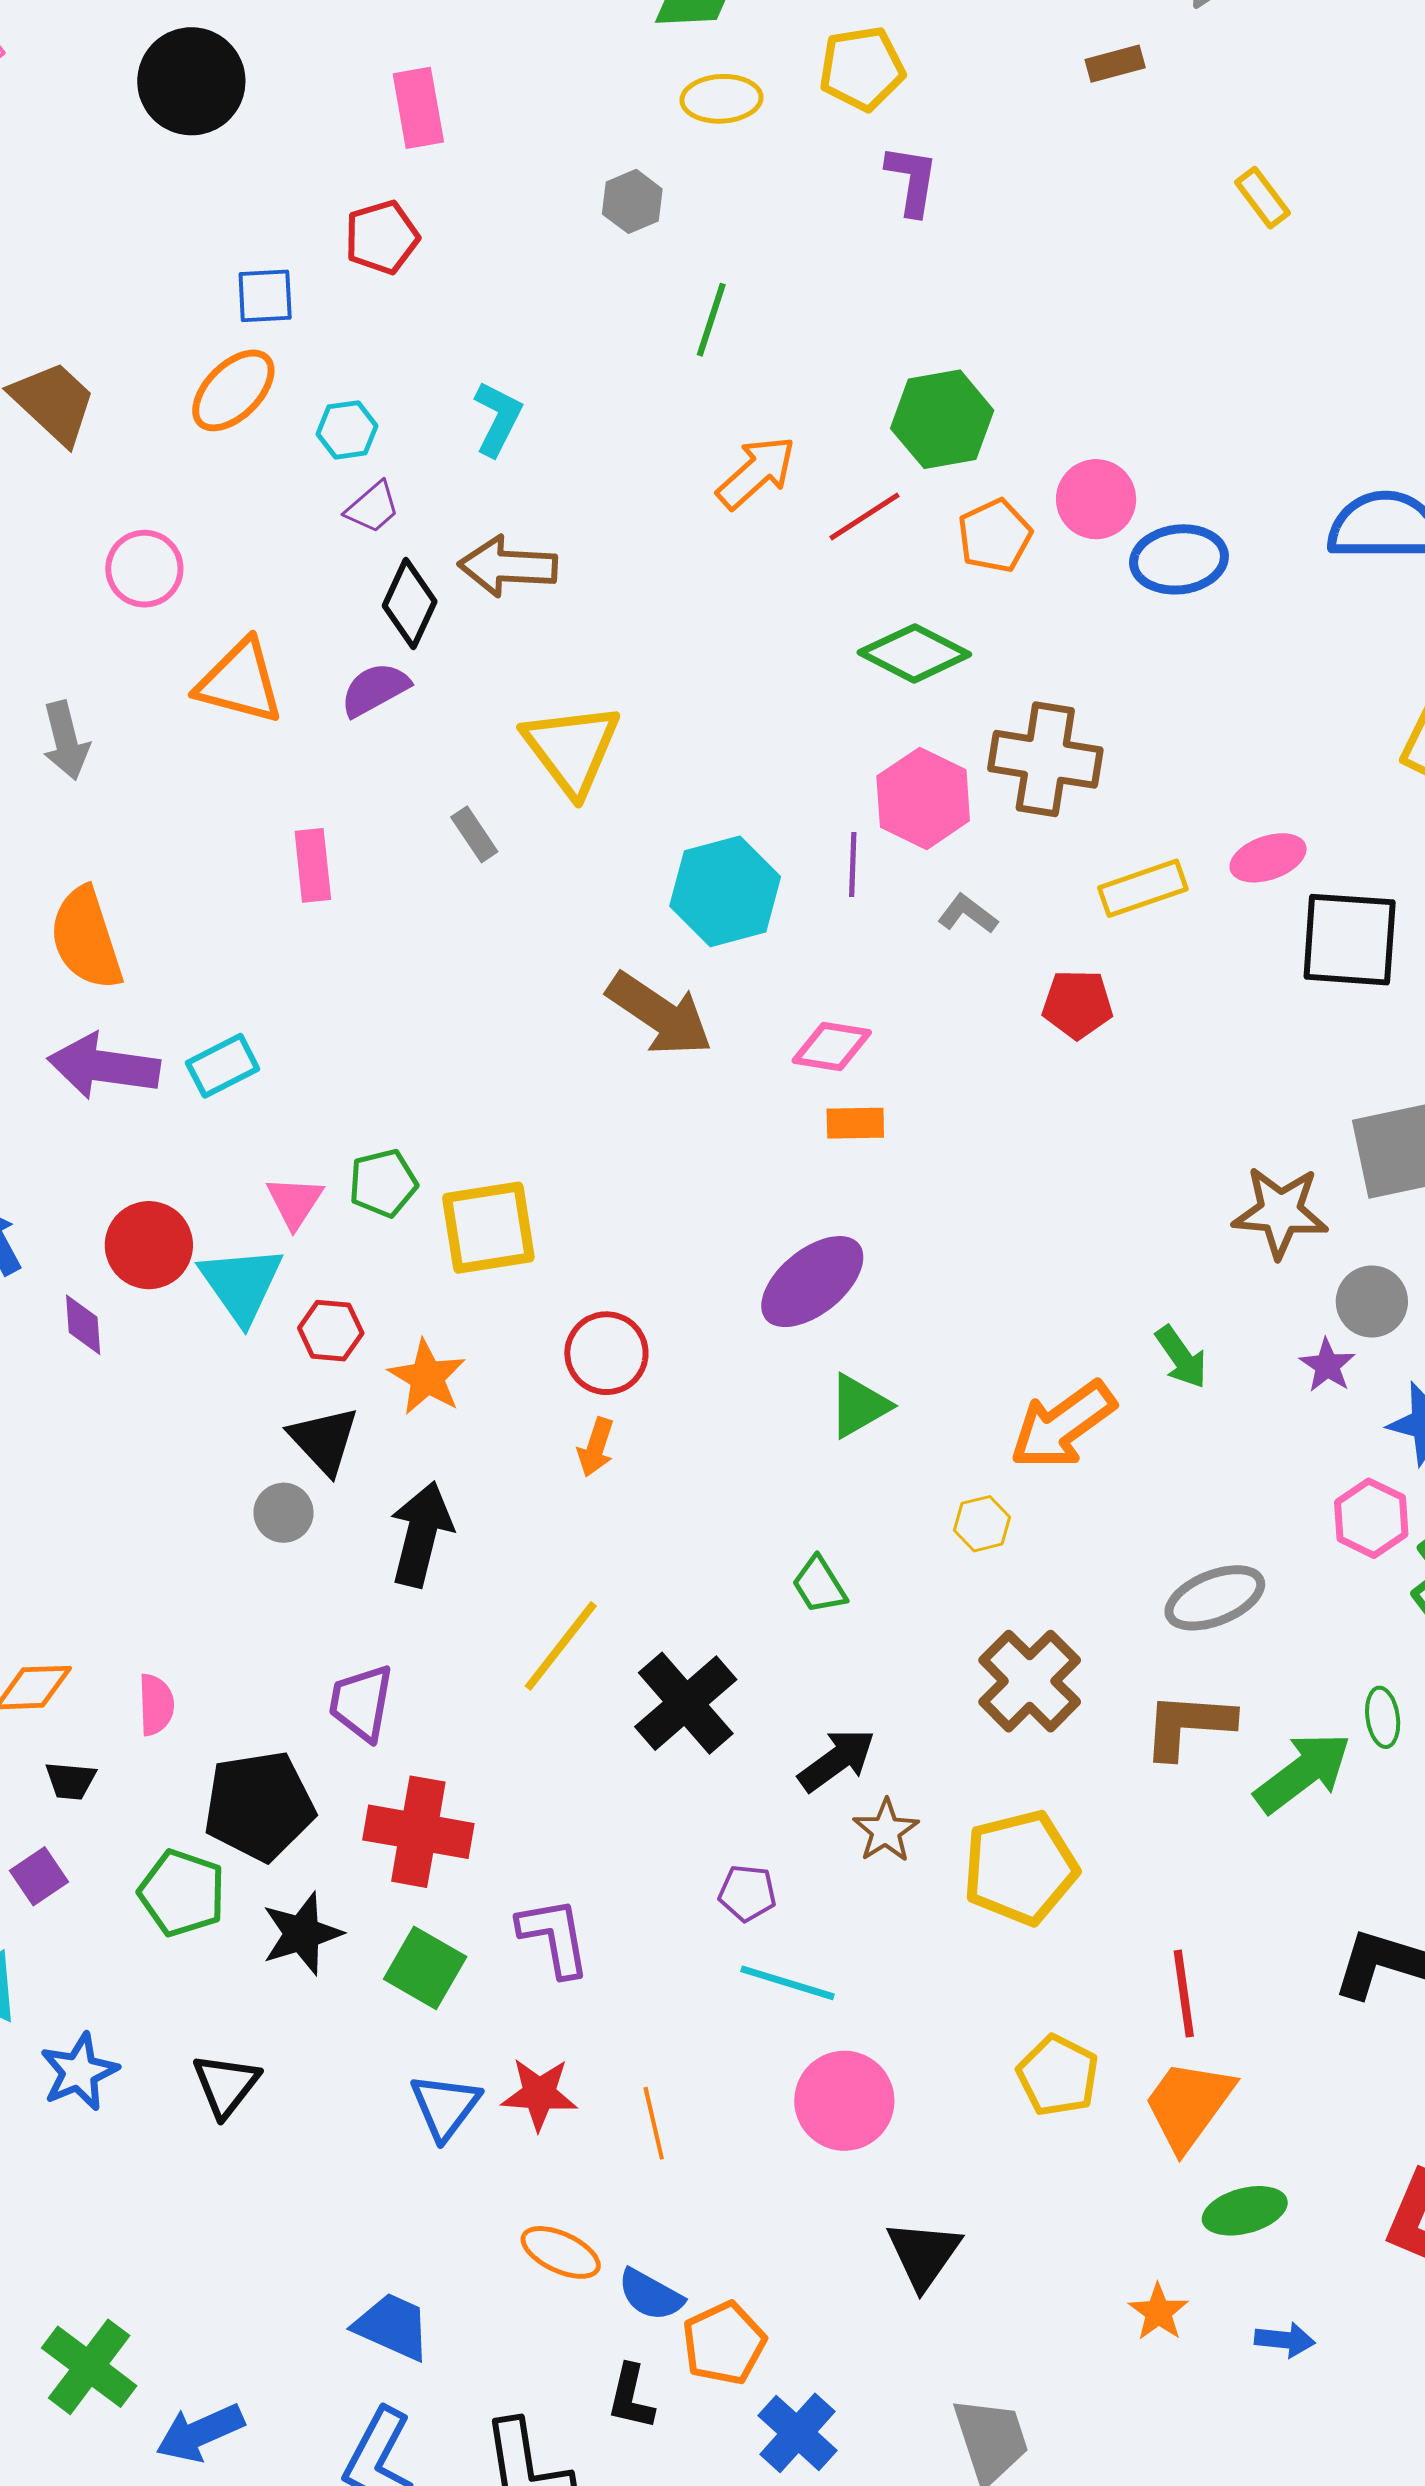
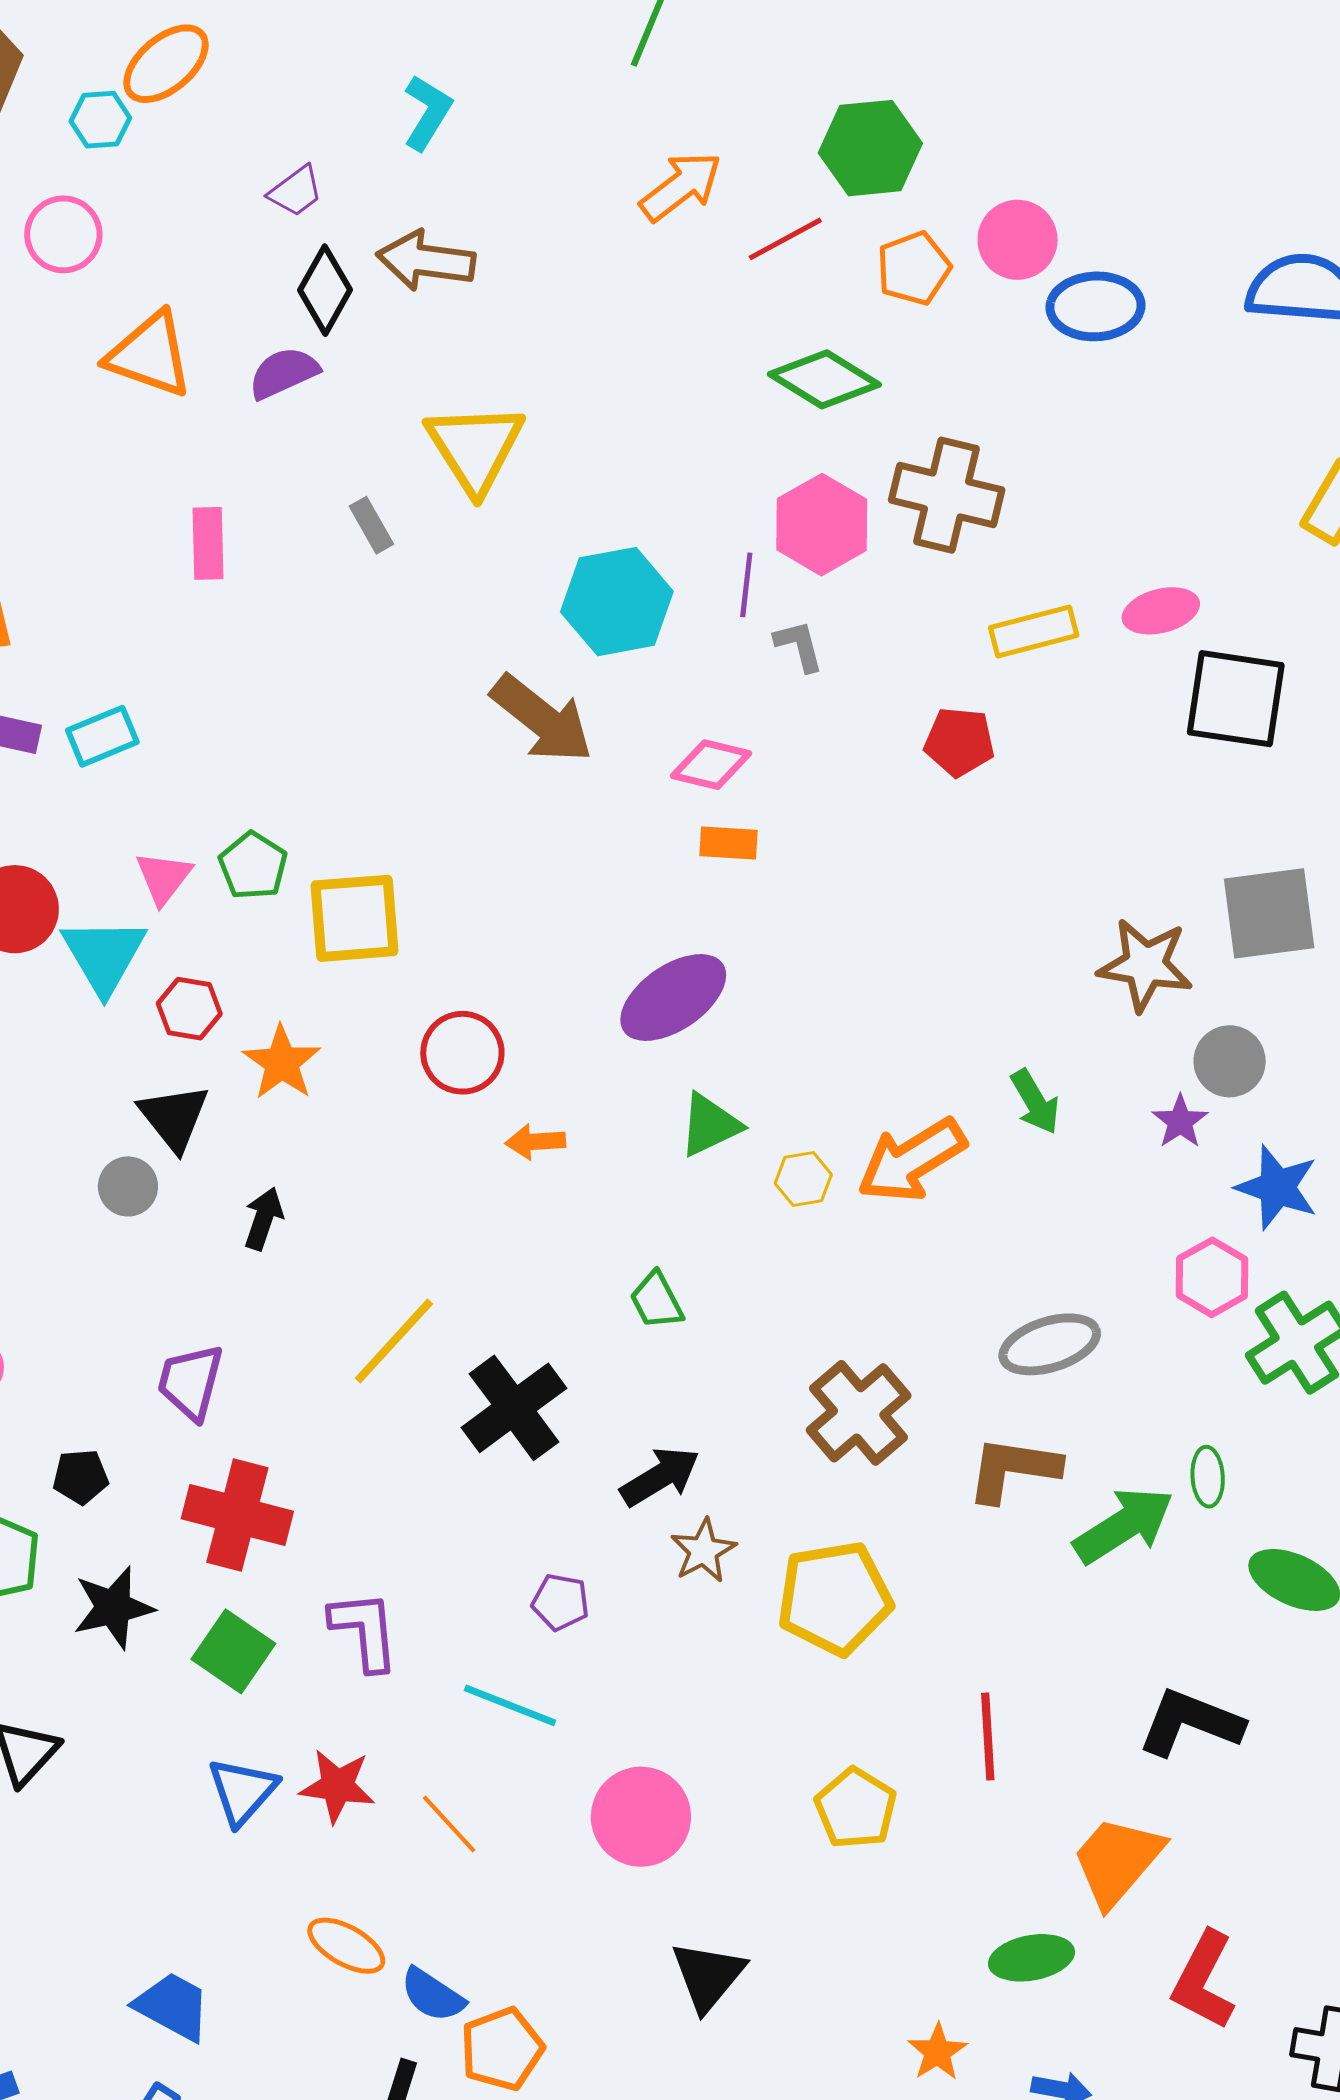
cyan hexagon: (347, 430) -> (100, 120), moved
gray L-shape: (968, 914) -> (799, 646), moved, turned 34
green pentagon: (383, 1183) -> (253, 866), turned -30
orange arrow: (596, 1447) -> (535, 1142), moved, turned 64
yellow hexagon: (982, 1524) -> (803, 1179), moved
black arrow: (421, 1534) -> (263, 1219), size x0.6
black pentagon: (259, 1806) -> (81, 1477), size x0.5
cyan line: (788, 1983) -> (510, 1705), moved
orange trapezoid: (1188, 2105) -> (1117, 1861), moved
orange line: (654, 2123) -> (449, 1824), turned -34

